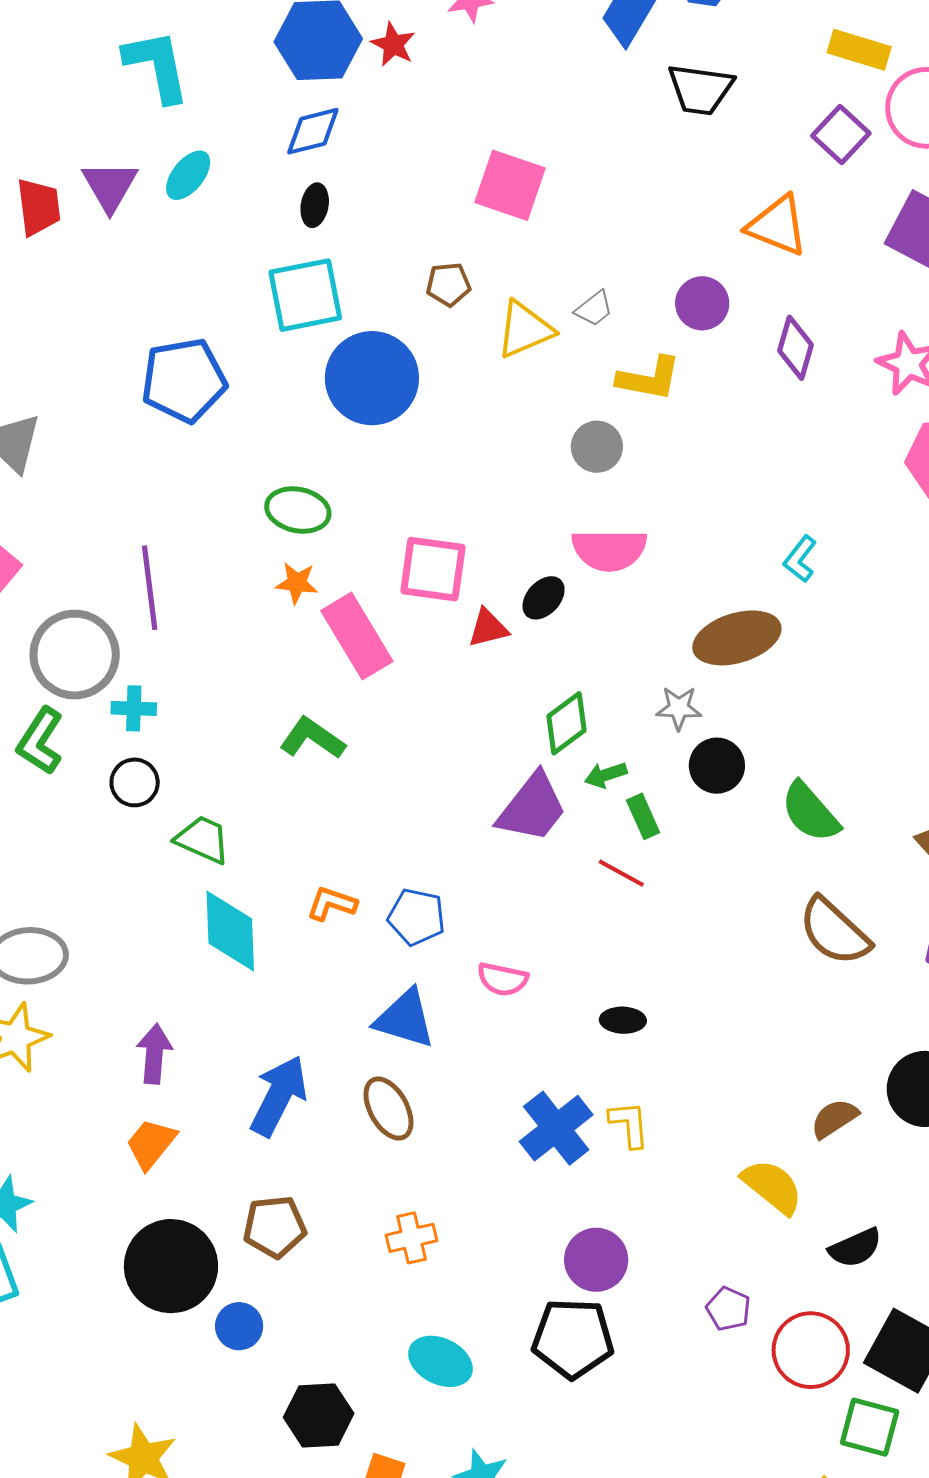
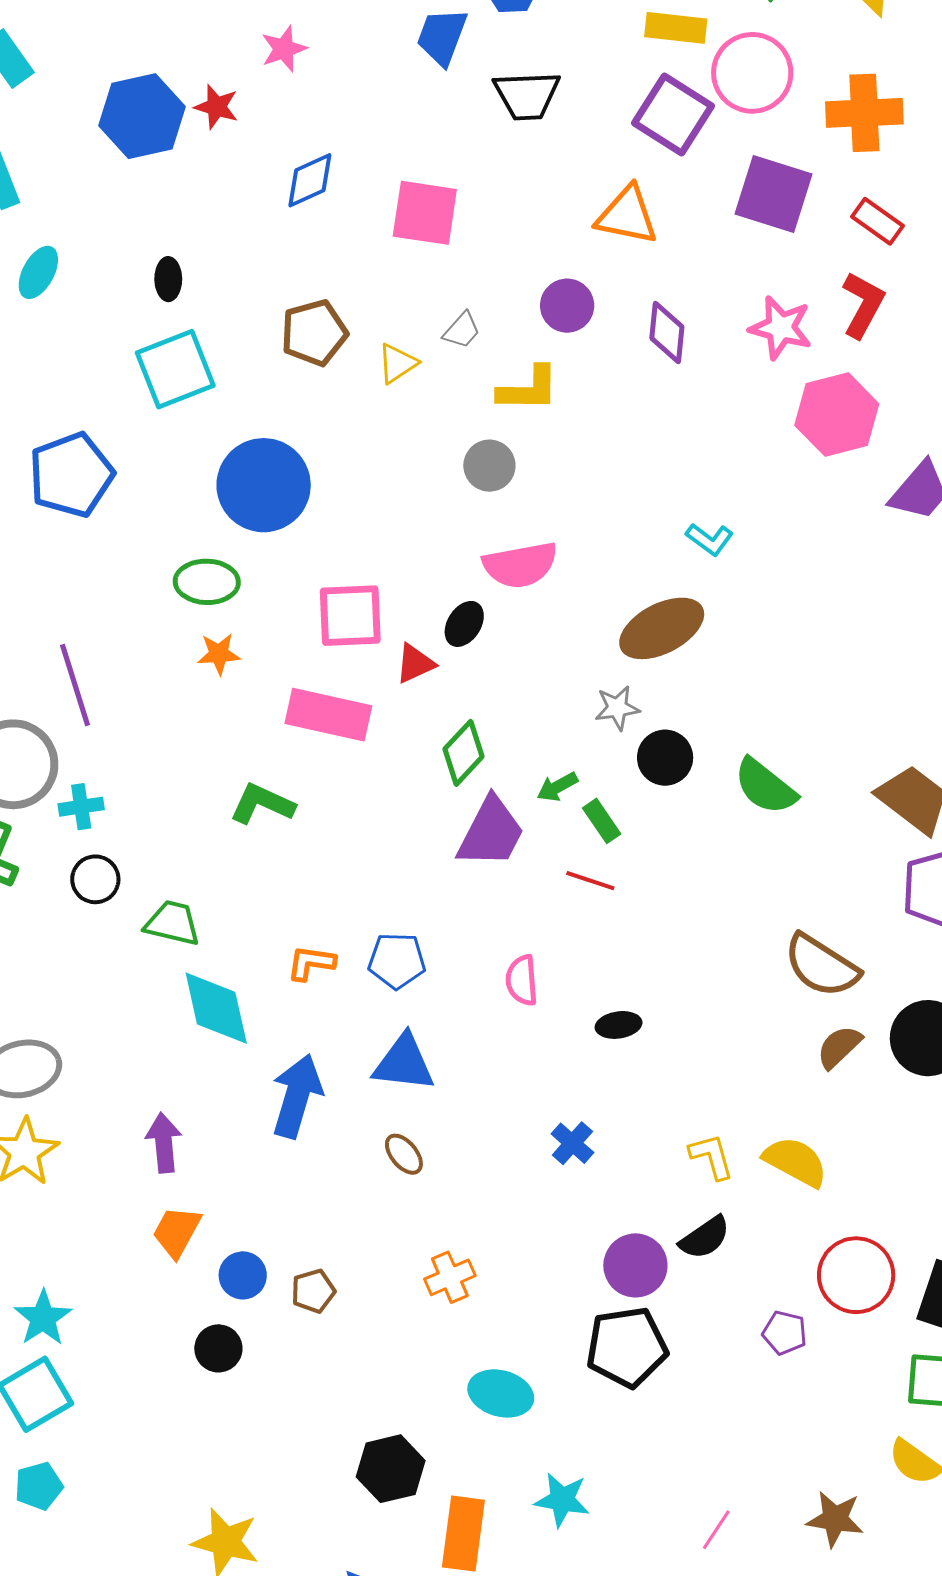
blue diamond: (313, 131) -> (310, 180), moved
purple square: (841, 134) -> (673, 114), size x1.4
pink square: (510, 185) -> (425, 213), moved
brown pentagon: (448, 284) -> (314, 333), size x1.5
yellow triangle: (525, 330) -> (397, 363), size x0.7
blue circle: (372, 378) -> (264, 485), moved
cyan L-shape: (800, 559) -> (710, 539), turned -81
pink rectangle: (357, 636) -> (328, 715), moved, turned -36
green diamond: (567, 723) -> (463, 753), moved
brown semicircle: (834, 931) -> (822, 966), moved
pink semicircle: (503, 979) -> (522, 980), moved, turned 84
blue arrow: (279, 1096) -> (297, 1096), moved
brown ellipse: (388, 1109) -> (404, 1154), size x0.7
brown semicircle: (834, 1119) -> (839, 1047), moved
yellow L-shape: (629, 1124) -> (712, 1156), moved
blue cross: (556, 1128) -> (572, 1143), size x0.6
brown pentagon: (275, 1227) -> (313, 1291), size x0.7
black semicircle: (855, 1248) -> (705, 1238), moved
black circle: (171, 1266) -> (218, 1348), size x0.5
purple pentagon: (728, 1309) -> (785, 1333), moved
blue circle: (239, 1326) -> (243, 1275), moved
red circle: (811, 1350) -> (856, 1275), moved

